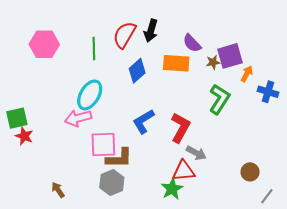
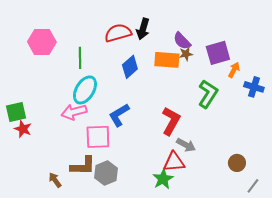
red semicircle: (124, 35) -> (118, 33), turned 44
green line: (94, 49) -> (80, 58), moved
brown star: (213, 62) -> (186, 54), moved
blue L-shape: (143, 121) -> (119, 115), moved
brown L-shape: (119, 158) -> (83, 166), moved

